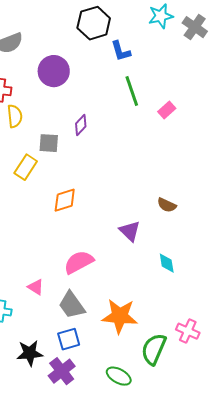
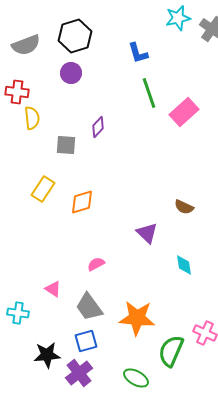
black hexagon: (94, 23) -> (75, 36), moved
purple circle: (54, 71) -> (71, 73), size x0.7
pink rectangle: (167, 110) -> (184, 112), size x1.6
yellow rectangle: (26, 167) -> (43, 189), moved
pink semicircle: (79, 262) -> (96, 264), size x0.6

